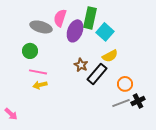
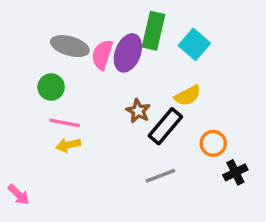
pink semicircle: (60, 18) -> (102, 55), moved
cyan square: (105, 32) -> (194, 44), moved
gray line: (121, 103) -> (160, 176), moved

